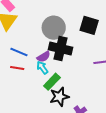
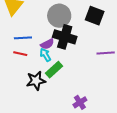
blue line: (19, 52) -> (23, 38), turned -30
black star: (59, 97) -> (36, 81), moved

